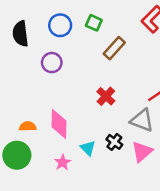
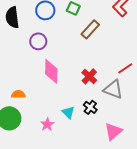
red cross: (106, 96) -> (89, 76), moved
pink diamond: (59, 124) -> (51, 71), moved
pink triangle: (142, 152) -> (113, 131), moved

